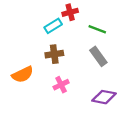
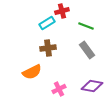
orange semicircle: (23, 74) -> (32, 72), moved
pink cross: (61, 85) -> (59, 89), moved

